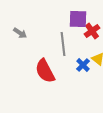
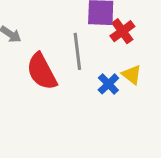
red semicircle: (45, 71) -> (42, 72), moved

